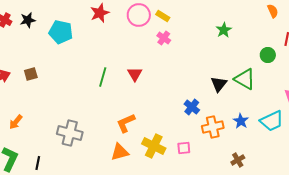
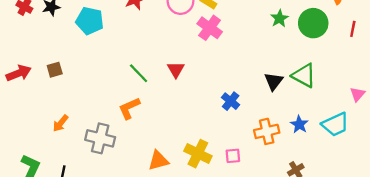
pink cross: (164, 38) -> (210, 28), size x1.5
green circle: (268, 55) -> (313, 23), moved, size x1.6
green line: (103, 77) -> (139, 73), turned -60
blue cross: (192, 107) -> (231, 101), moved
orange arrow: (16, 122) -> (61, 123), moved
orange L-shape: (126, 123) -> (129, 108), moved

